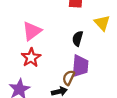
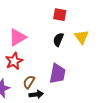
black semicircle: (78, 39) -> (58, 40), moved
brown semicircle: (69, 78) -> (29, 82), moved

